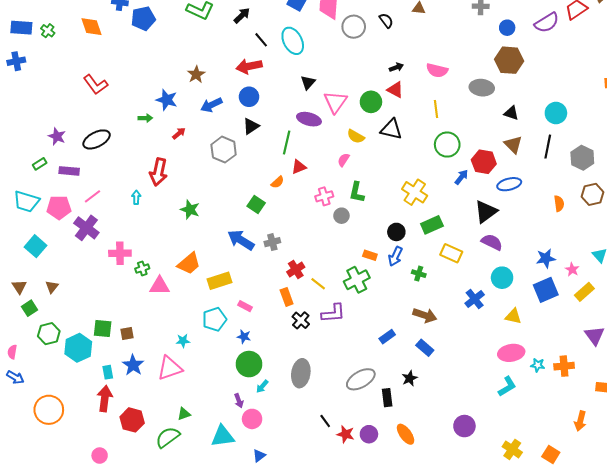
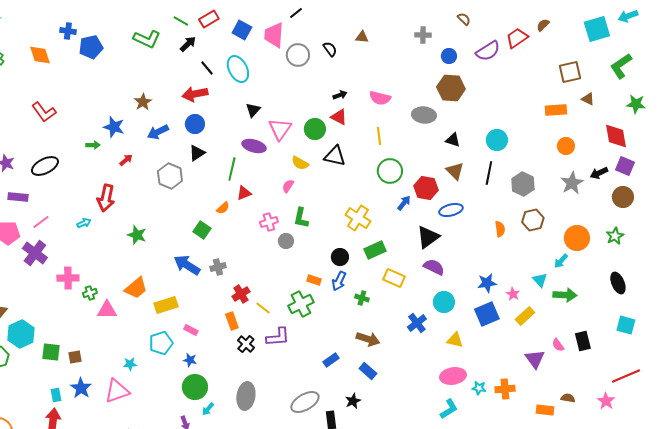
cyan arrow: (136, 197) -> (84, 223), turned 64
cyan hexagon: (78, 348) -> (21, 334), moved

